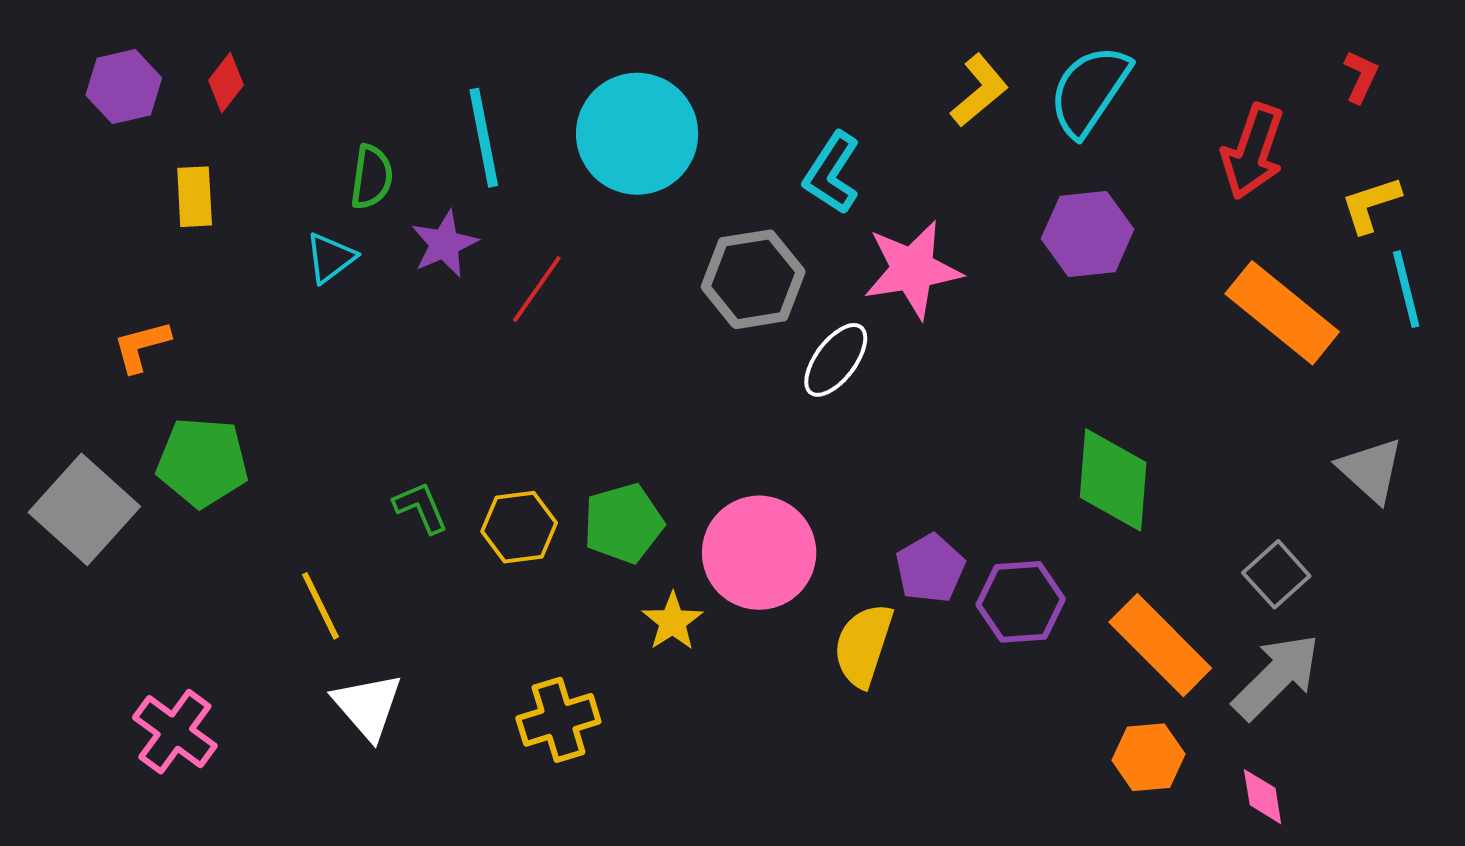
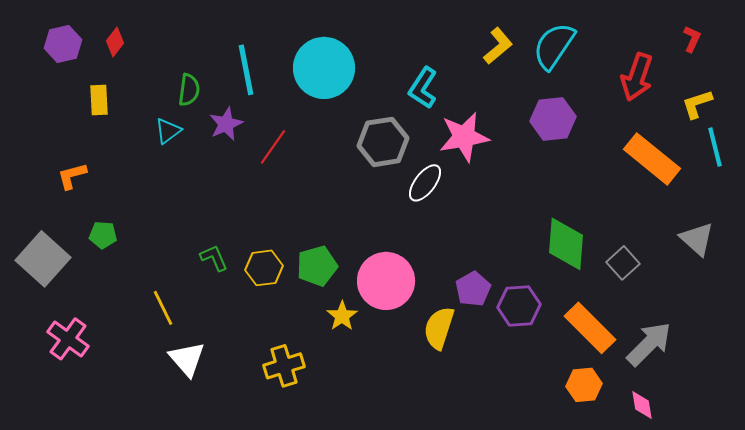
green pentagon: (202, 462) -> (103, 235), size x0.6
gray square: (1276, 574) -> (623, 263), moved
pink cross: (175, 732) -> (68, 339), moved

